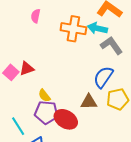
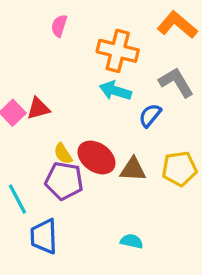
cyan arrow: (97, 28) -> (115, 91), moved
blue semicircle: (103, 77) -> (150, 115), moved, size x0.7
red ellipse: (66, 119) -> (96, 157), moved

